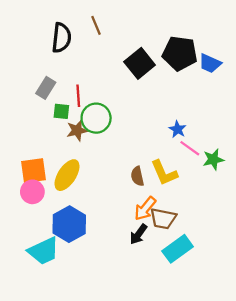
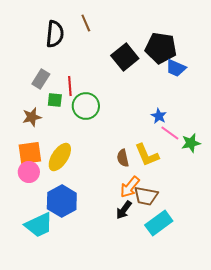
blue trapezoid: (210, 63) -> (176, 68), moved
brown star: (77, 130) -> (32, 117), moved

